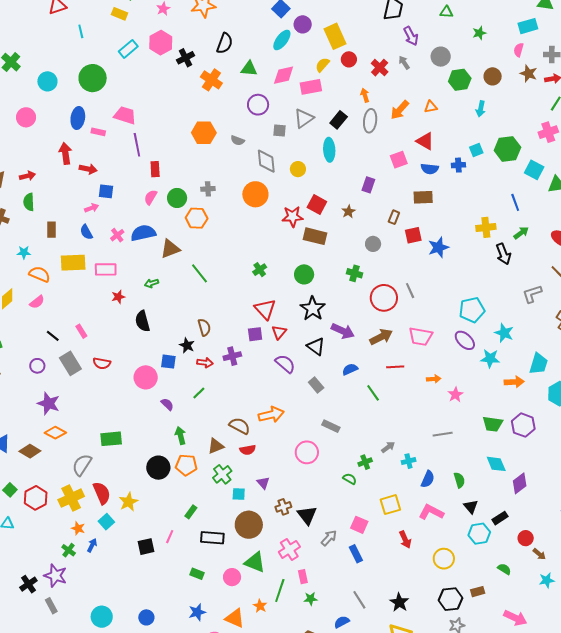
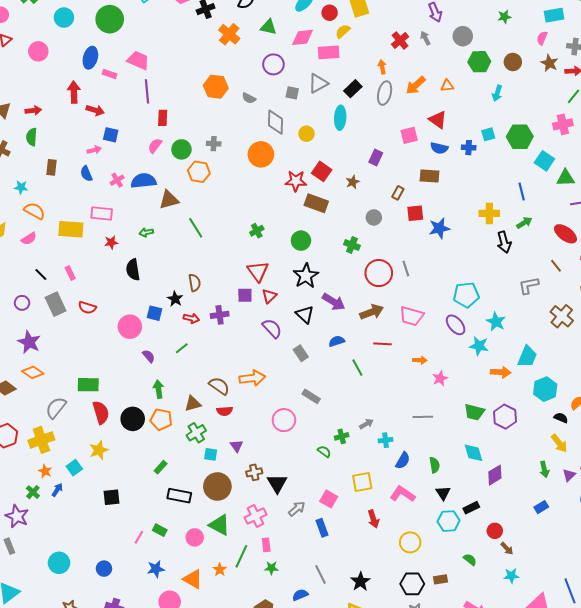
red circle: (349, 59) -> (330, 13), moved
yellow rectangle: (73, 263) -> (71, 229), moved
red semicircle: (102, 493) -> (101, 412), moved
pink line: (170, 537) -> (139, 537), moved

